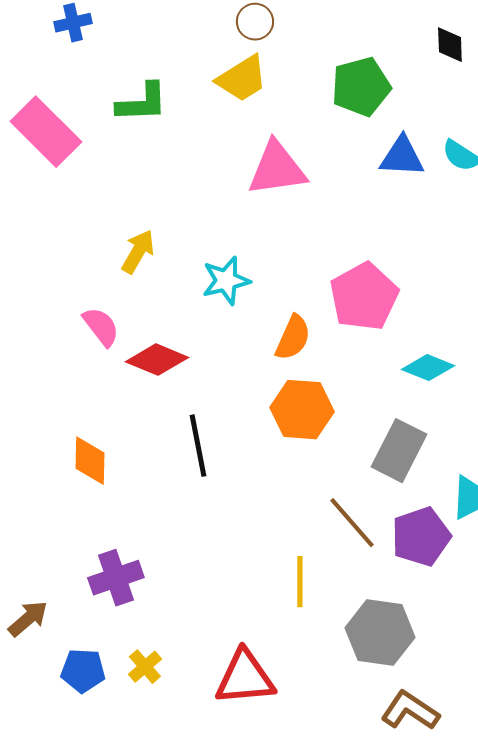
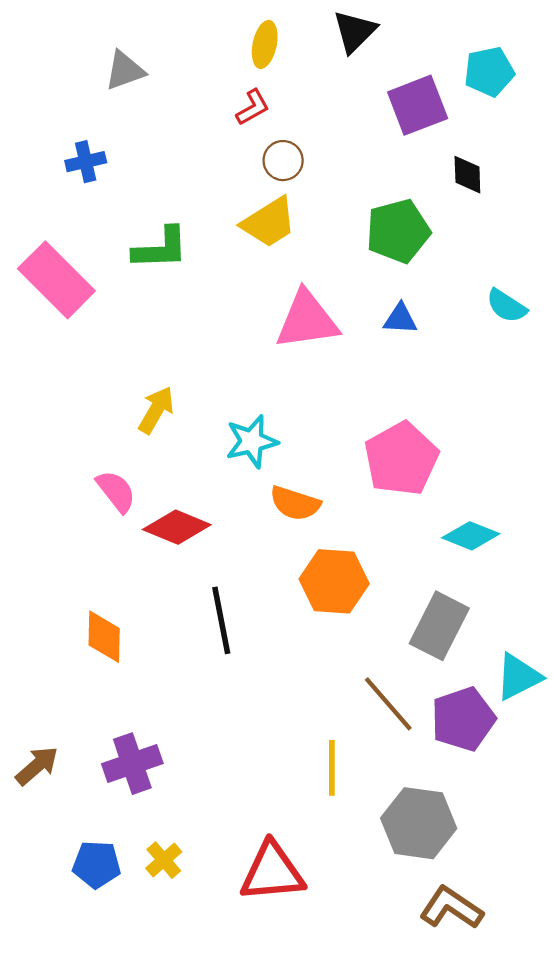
black diamond: (450, 45) -> (467, 175), moved
blue triangle: (402, 157) -> (400, 319), moved, size x0.7
orange semicircle: (293, 338) -> (295, 503), moved, turned 84
brown arrow: (28, 619) -> (37, 766), moved

